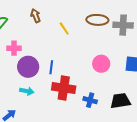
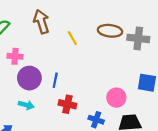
brown arrow: (36, 16) -> (41, 22), size x1.5
pink circle: (101, 64) -> (116, 98), moved
red cross: (64, 88) -> (67, 104), size x0.7

